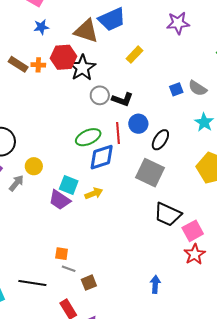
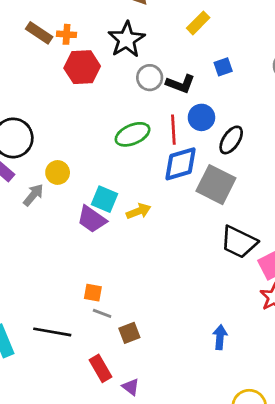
red hexagon: (64, 57) -> (82, 67), moved
blue square: (176, 89) -> (223, 67), moved
blue diamond: (102, 157) -> (180, 164), moved

